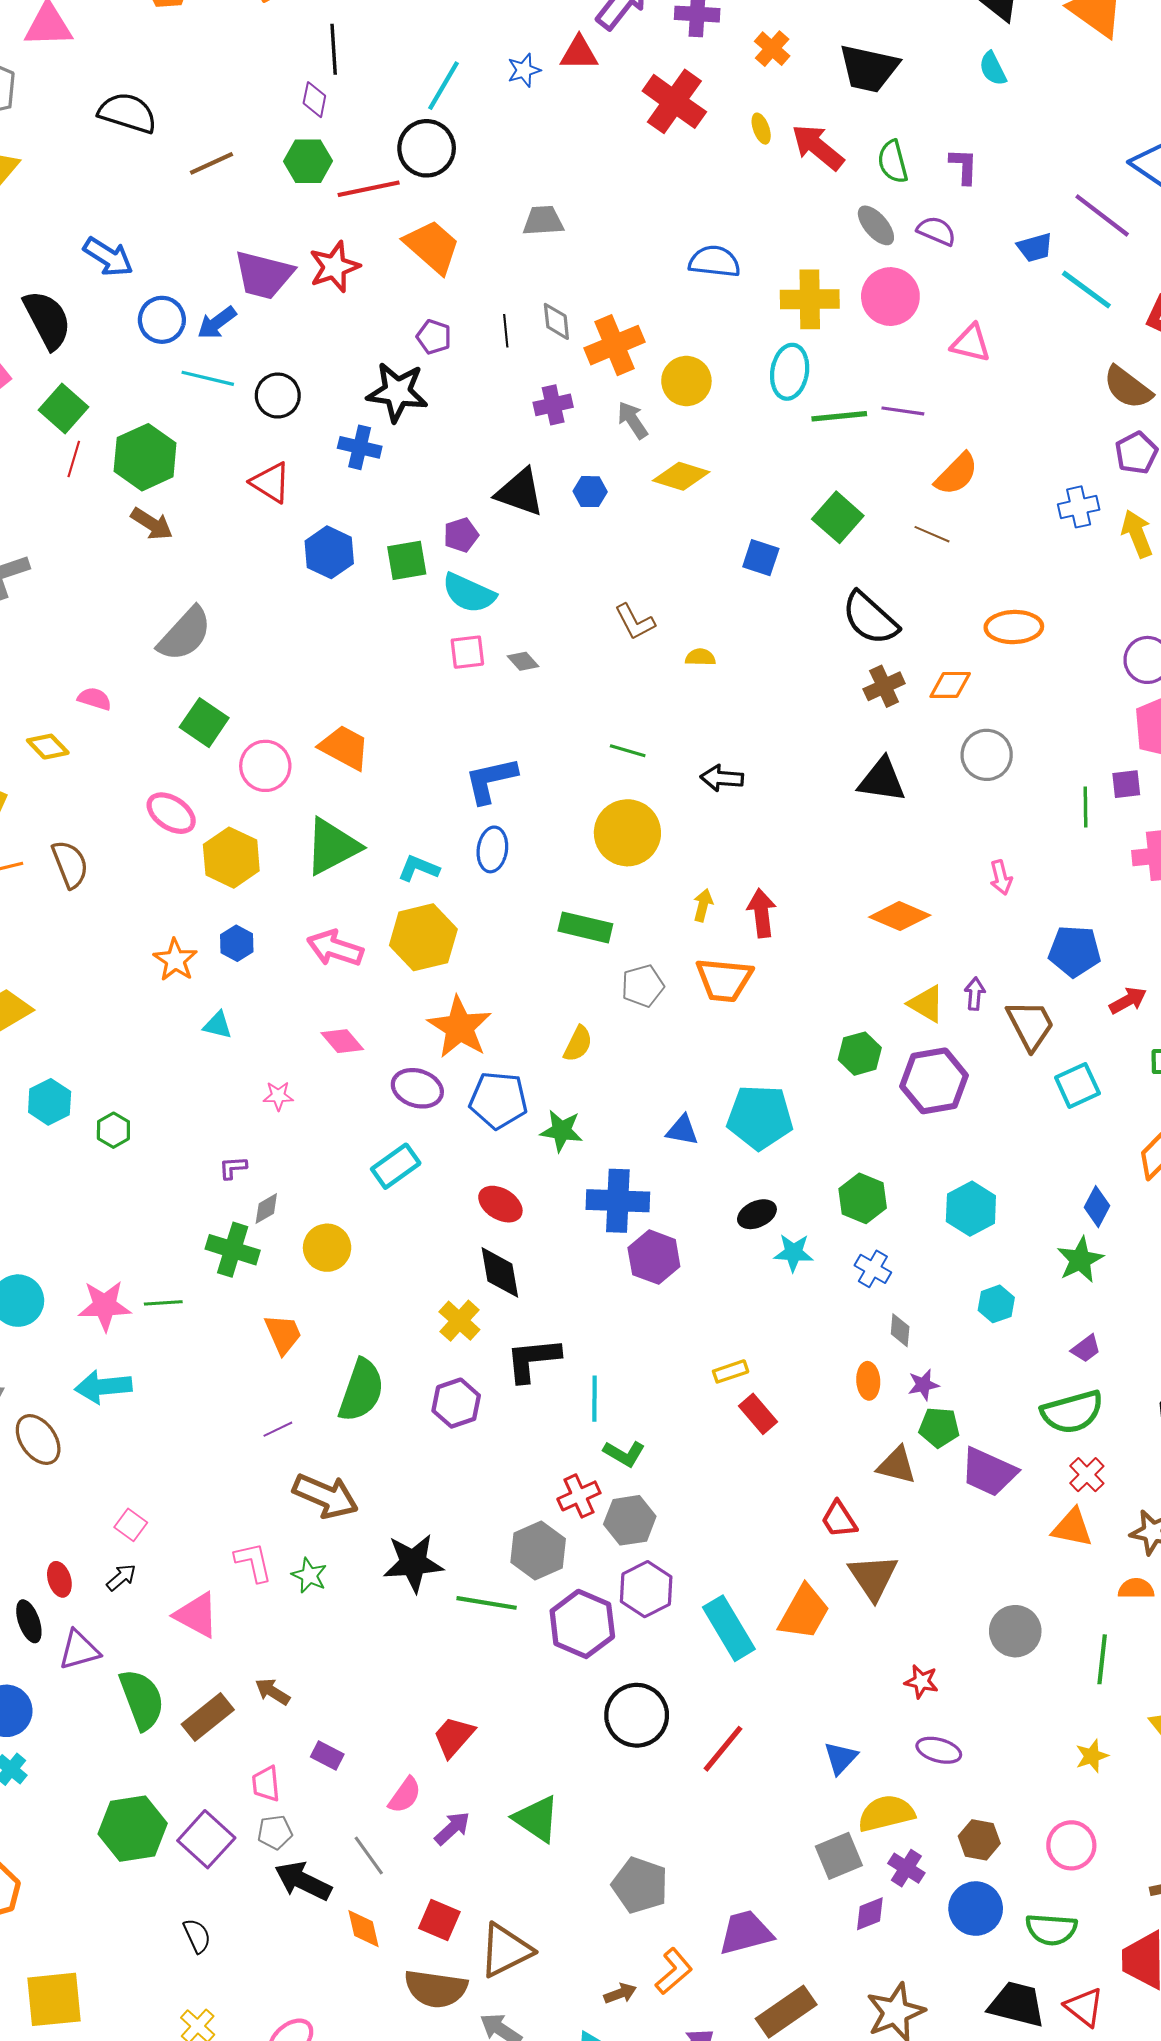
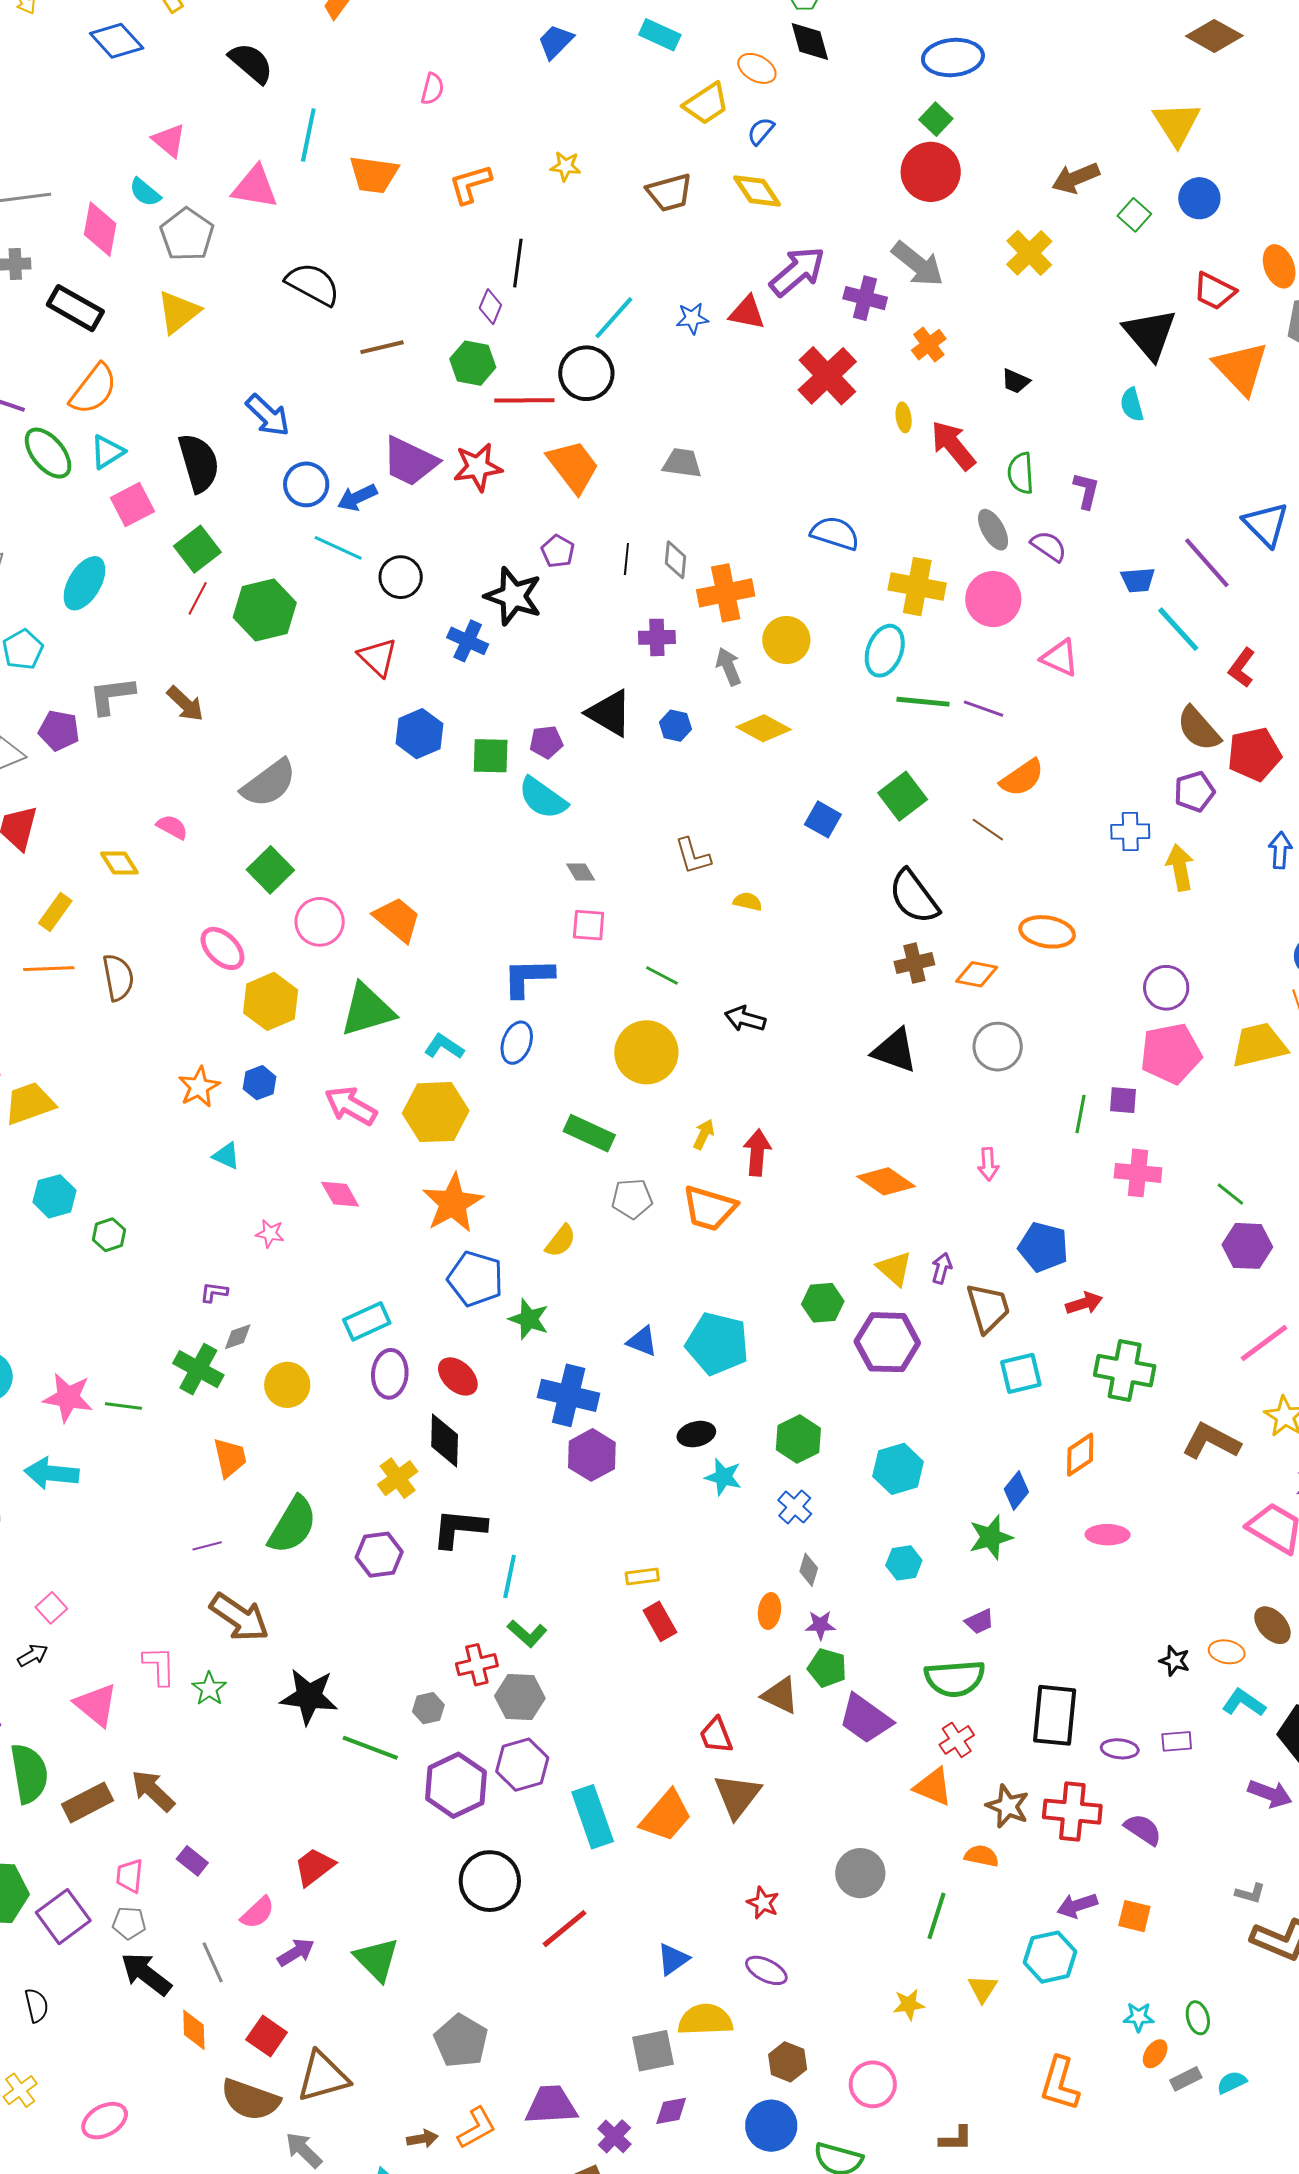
black trapezoid: (869, 68) -> (1016, 381), size x0.5
brown arrow: (152, 524) -> (185, 704), moved
pink square: (467, 652) -> (589, 925), moved
purple ellipse: (417, 1088) -> (390, 1374), moved, turned 66
gray hexagon: (538, 1550) -> (428, 1708), size x0.6
brown arrow: (273, 1692) -> (153, 1791), size x1.4
purple cross: (906, 1868) -> (614, 2136), moved

